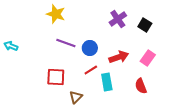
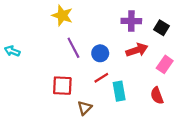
purple cross: (118, 19) -> (131, 21), turned 36
purple line: (66, 43) -> (73, 48), turned 42
red arrow: (119, 57) -> (137, 50), moved

